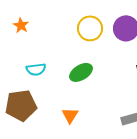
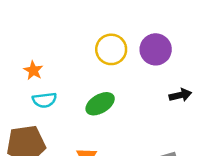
orange star: (21, 25) -> (33, 70), moved

